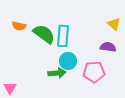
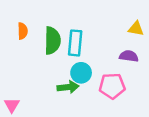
yellow triangle: (114, 24) -> (136, 29), turned -32
orange semicircle: (19, 26) -> (23, 31), turned -104
green semicircle: (44, 34) -> (52, 41), turned 55

